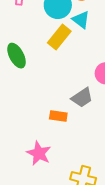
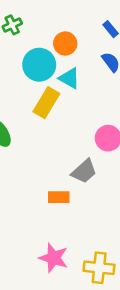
pink star: (39, 153) -> (54, 258), moved

